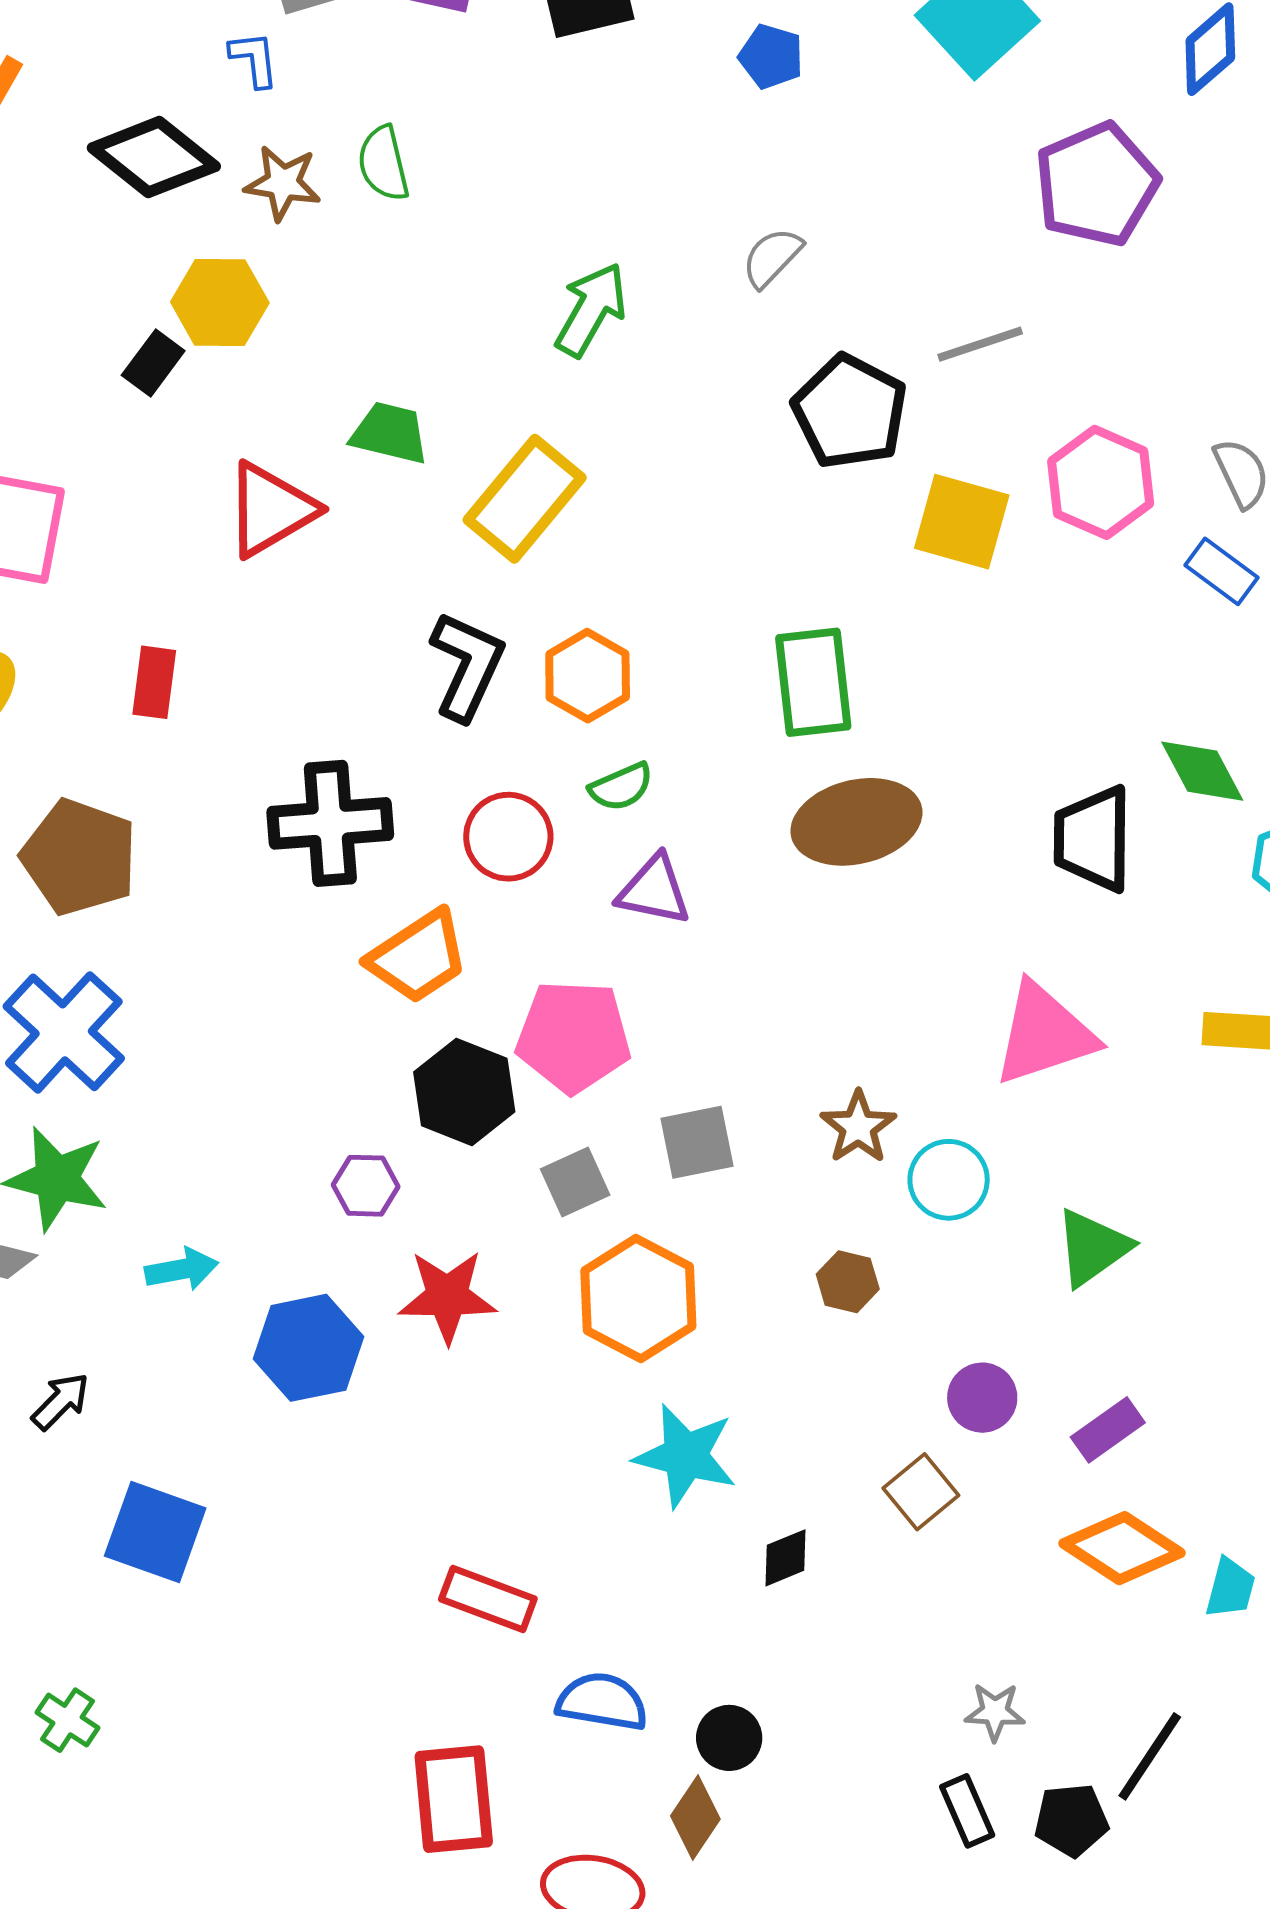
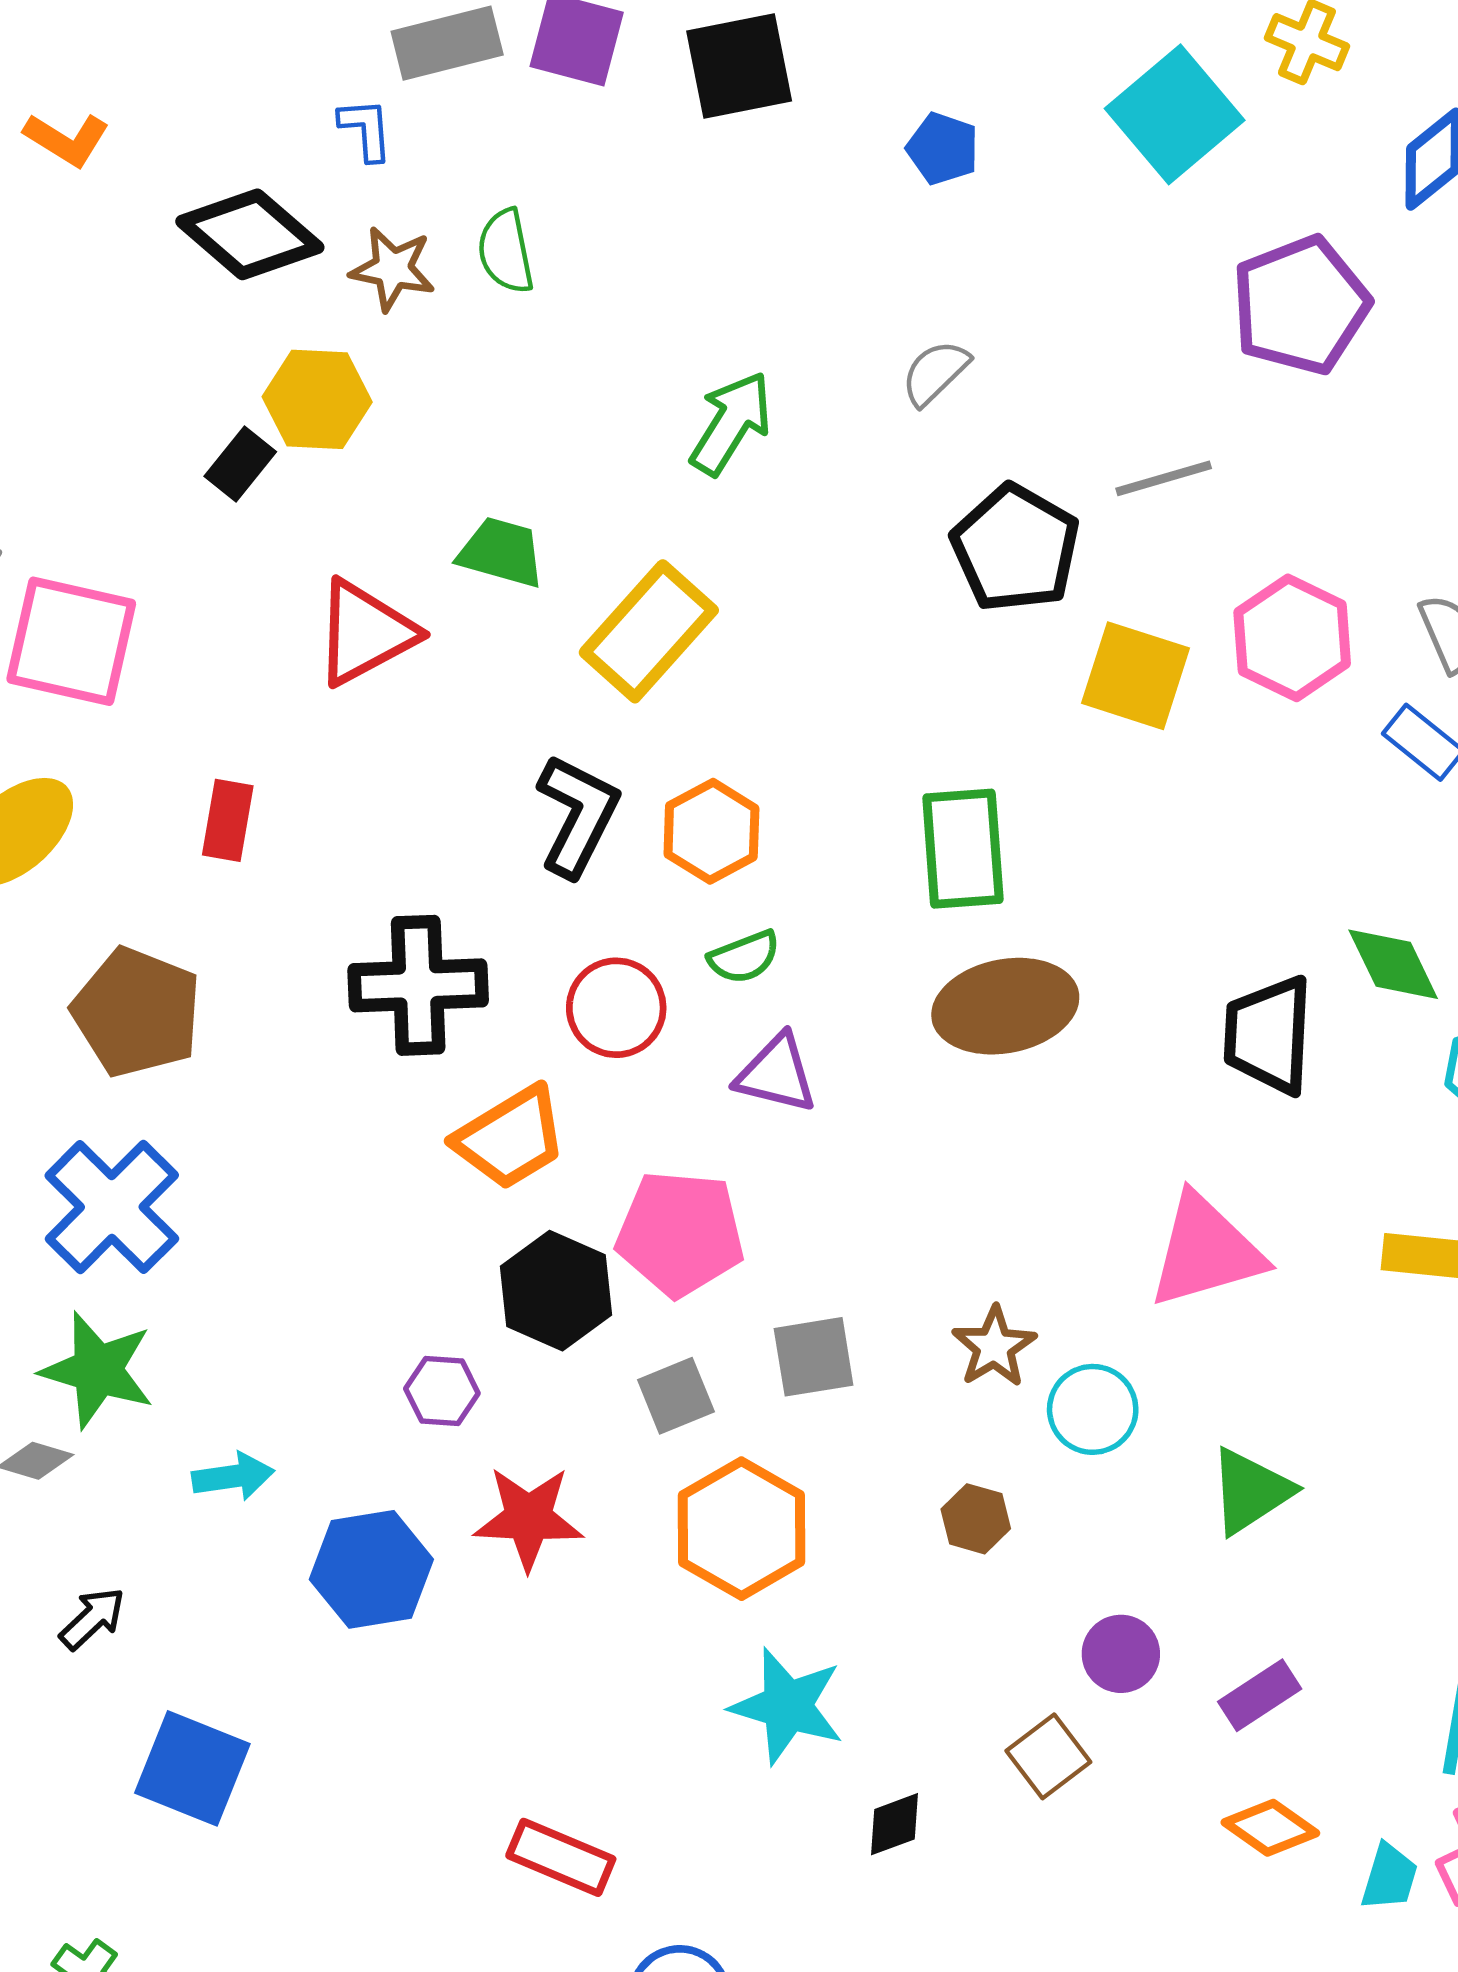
orange diamond: (1122, 1548) -> (1270, 1828), size x0.7

